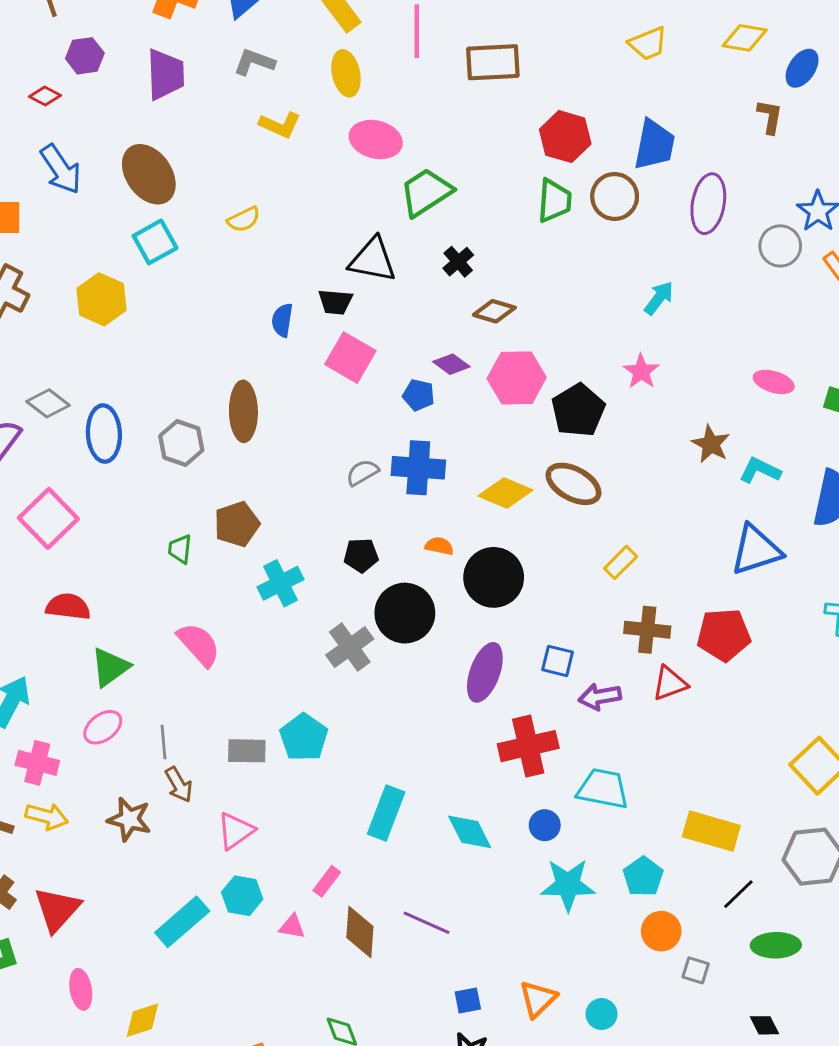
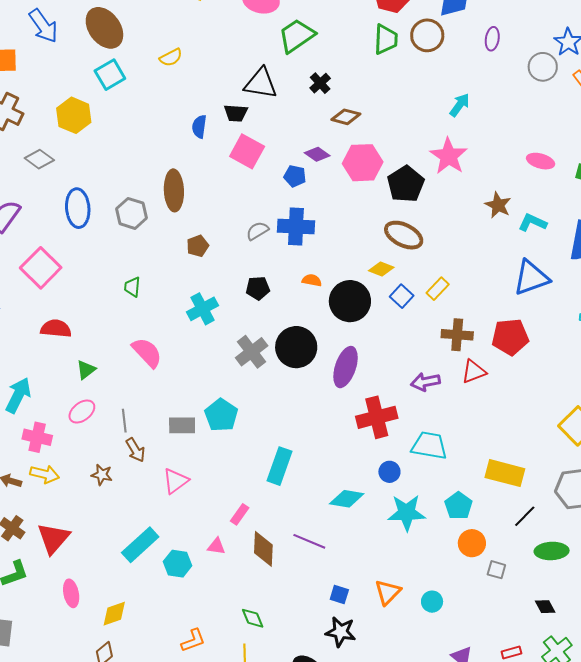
purple ellipse: (708, 204) -> (492, 39), size x0.6
pink star: (641, 371) -> (449, 156), size x1.5
gray diamond: (48, 403) -> (39, 159), moved
yellow diamond: (505, 493) -> (381, 269), moved, size x0.7
brown pentagon: (237, 524) -> (198, 246), moved, size x0.7
black circle: (405, 613) -> (296, 347), moved
blue square: (558, 661) -> (402, 296), moved, turned 30
green triangle: (110, 667) -> (86, 370), size x0.7
brown star: (129, 819) -> (102, 475), size x0.7
cyan diamond: (470, 832) -> (347, 499), moved, turned -52
cyan hexagon: (242, 896) -> (178, 564), moved
blue square: (468, 1001) -> (339, 594), turned 30

